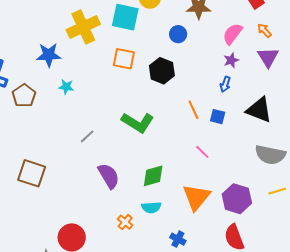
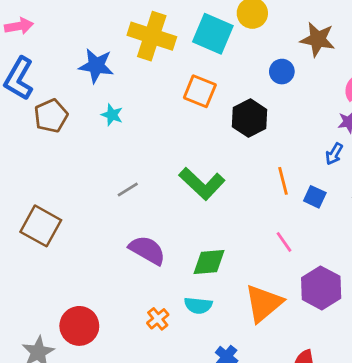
yellow cross: (83, 27) -> (152, 36), turned 32
purple semicircle: (109, 176) -> (147, 250), turned -40
purple hexagon: (237, 199) -> (321, 288), moved

